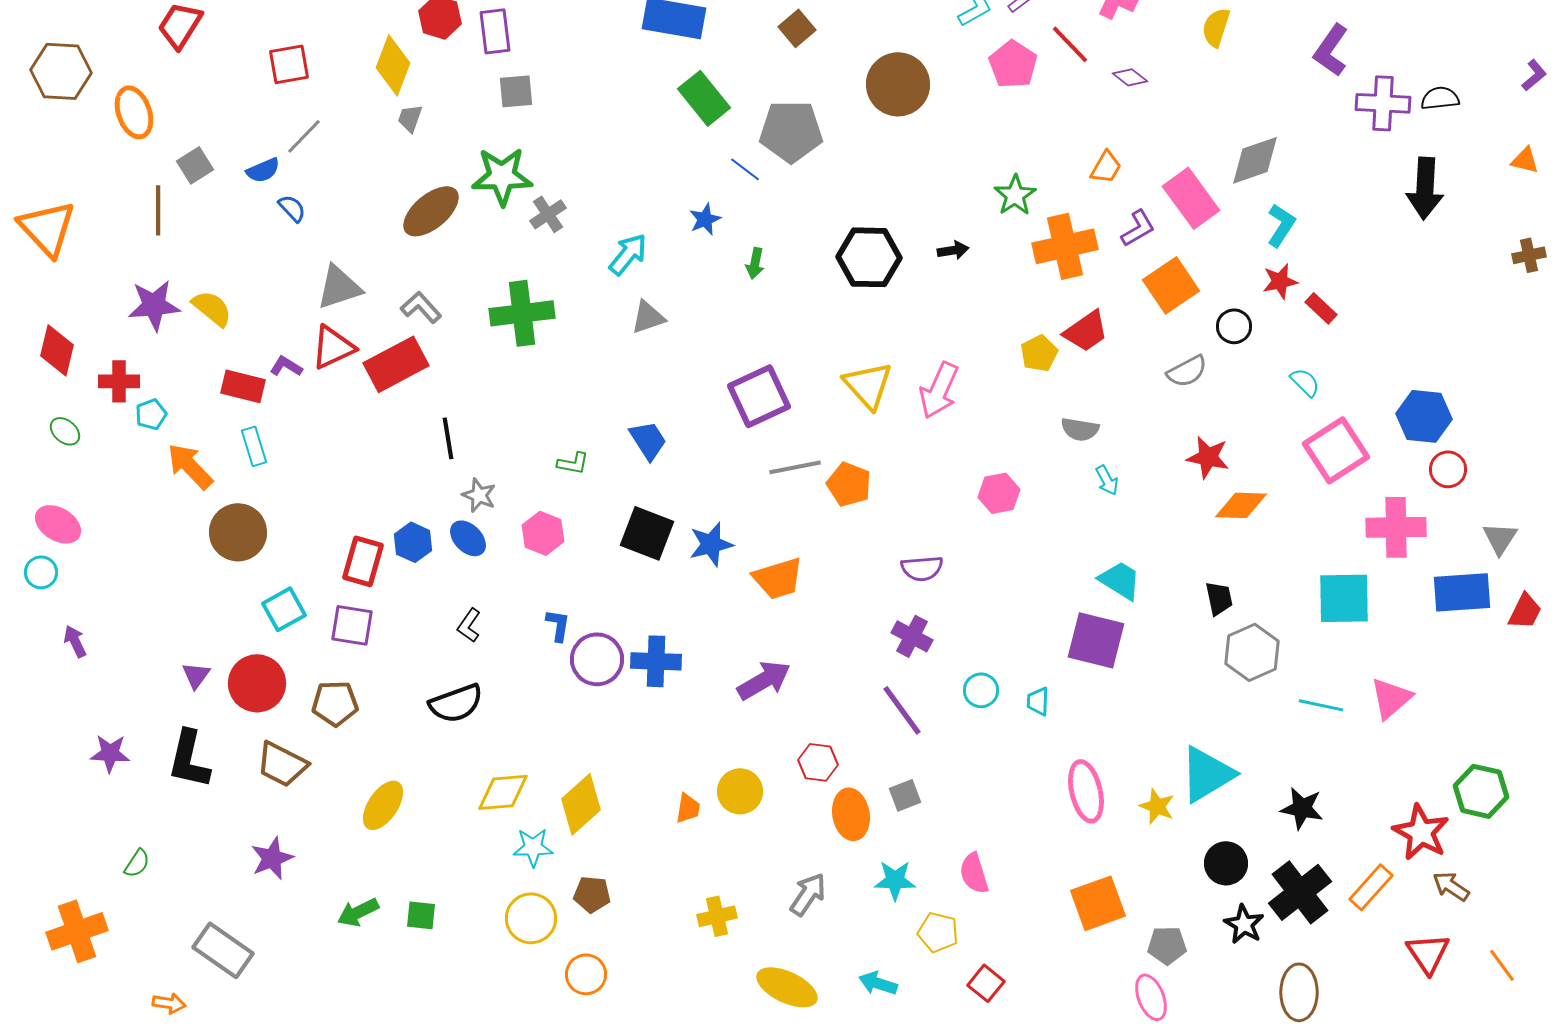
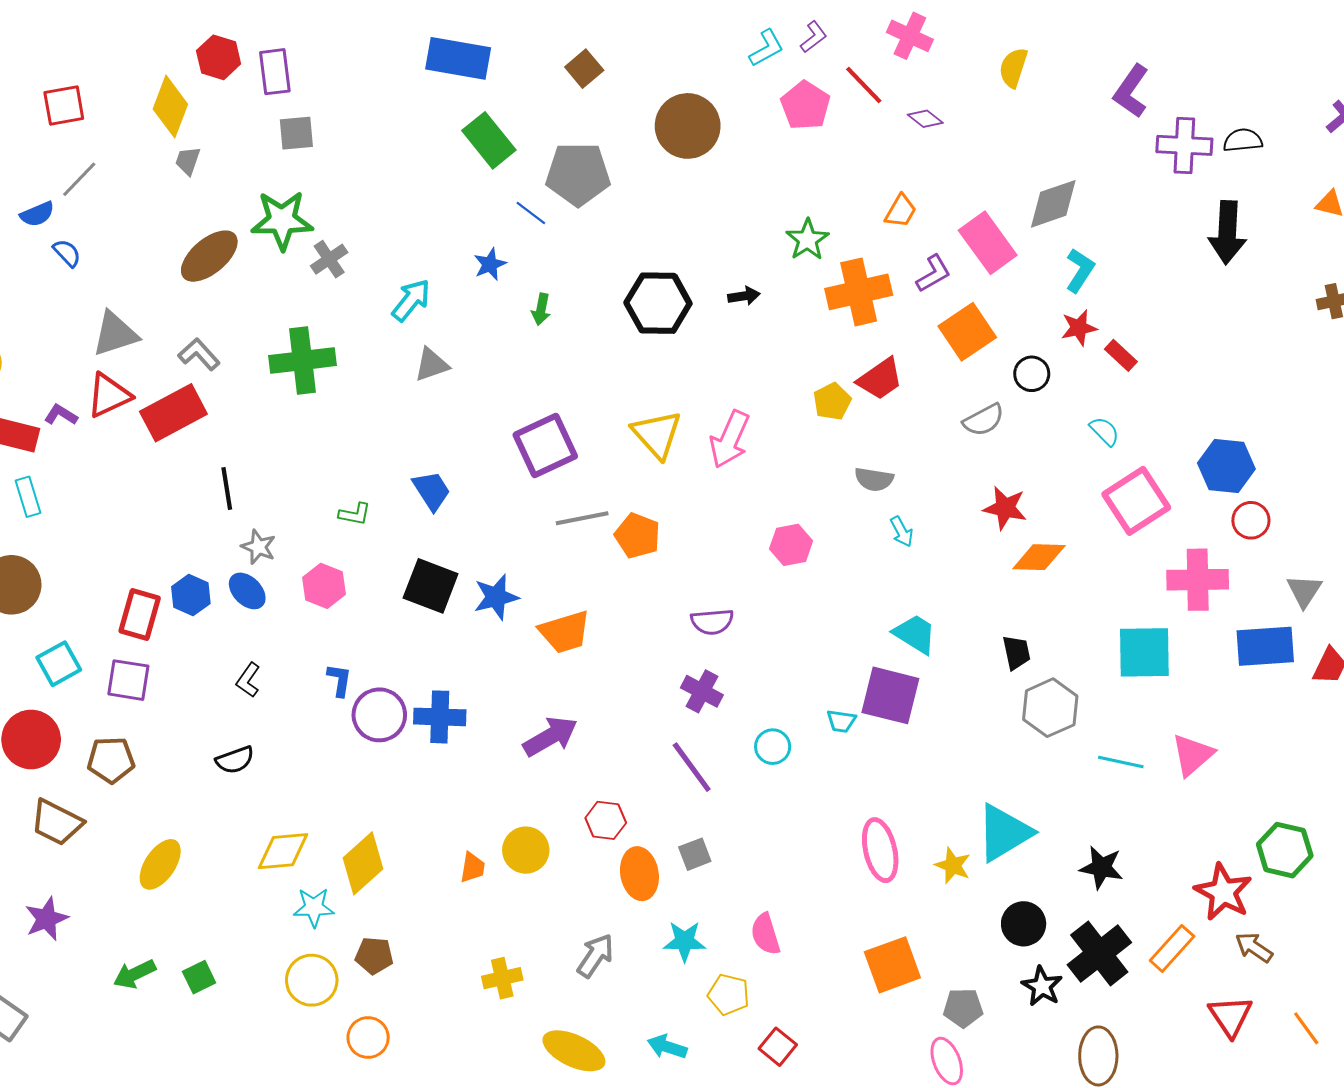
cyan trapezoid: (1038, 701) -> (841, 721), moved, turned -84
black semicircle: (456, 703) -> (235, 760), size x0.7
green square: (421, 915) -> (199, 977), turned -32

